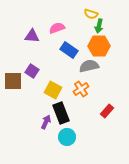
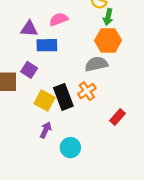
blue rectangle: (69, 50) -> (47, 45), moved, turned -36
yellow square: (53, 90) -> (45, 100), moved
black rectangle: (61, 113) -> (63, 97), moved

